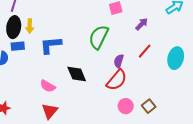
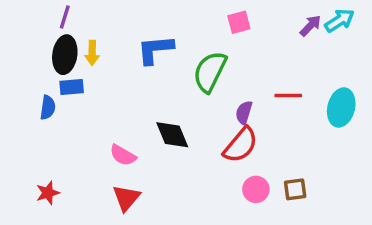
purple arrow: (142, 24) -> (310, 26), moved
blue L-shape: (51, 45) -> (155, 49), moved
red line: (145, 51) -> (288, 96), turned 49
brown square: (149, 106) -> (295, 189), turned 32

